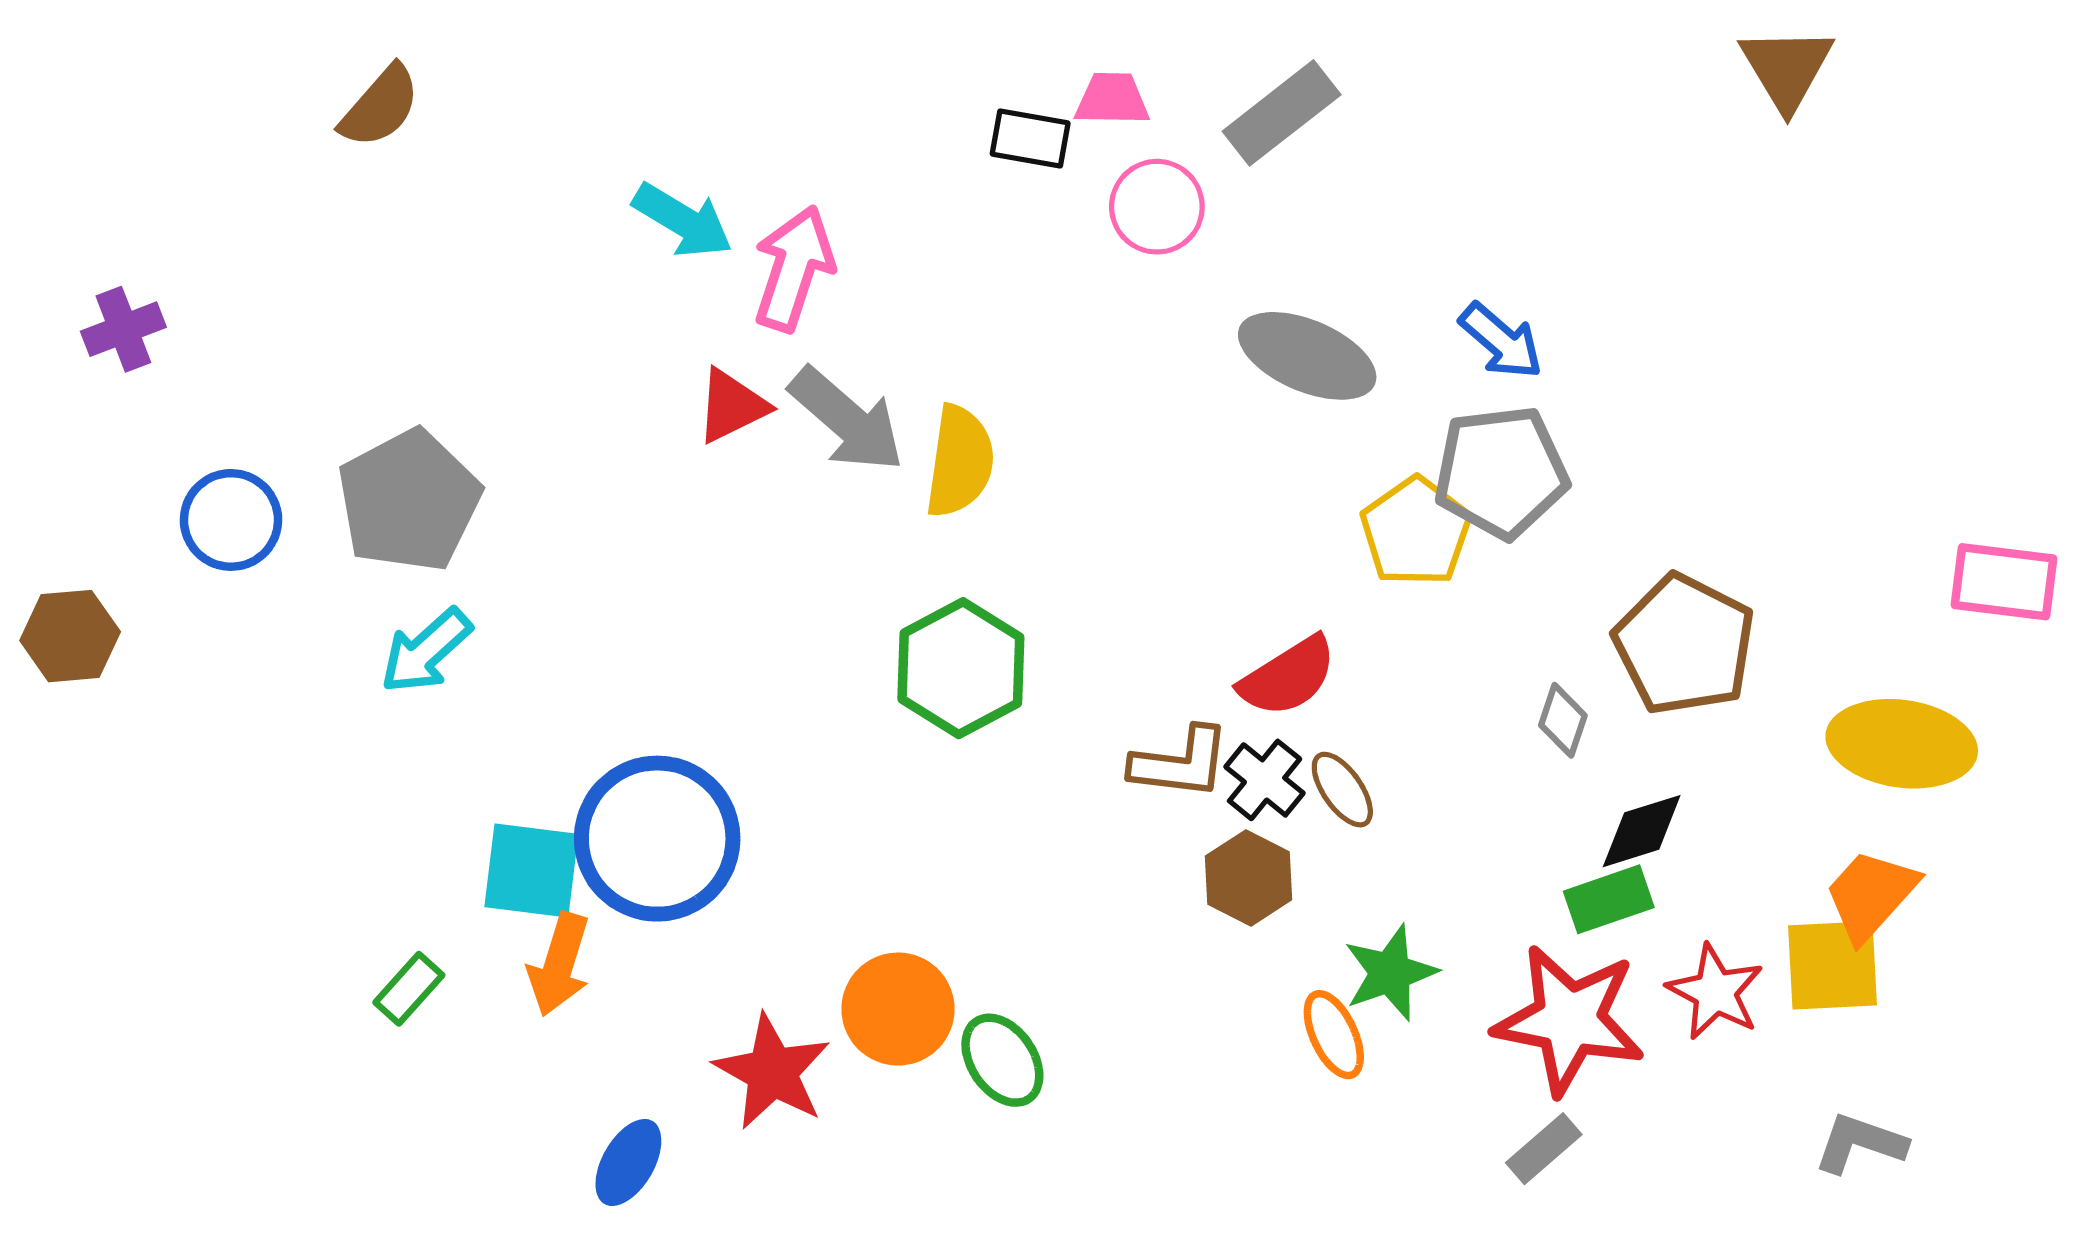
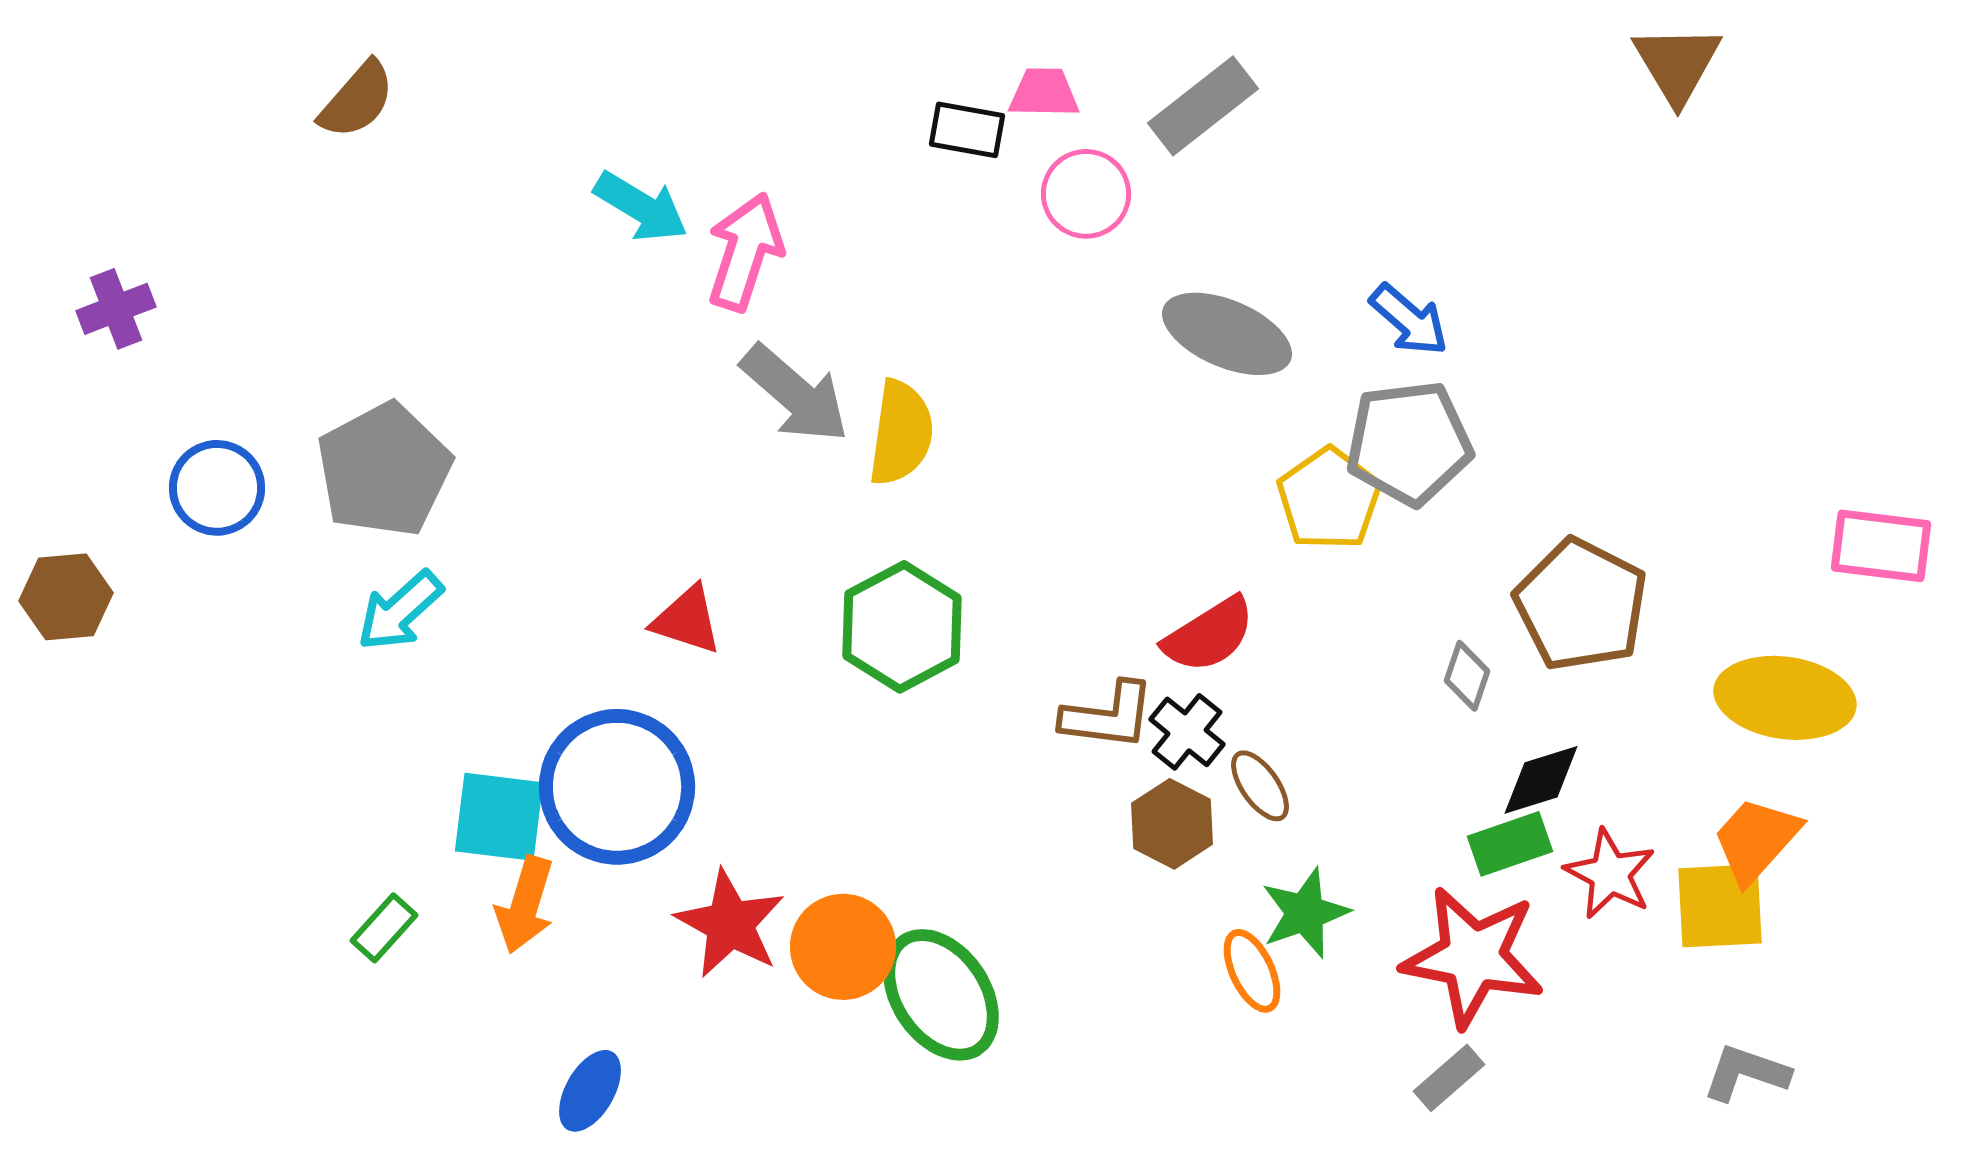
red triangle: (732, 406) -> (687, 620), moved, turned 44
brown ellipse: (1342, 790) -> (1260, 786), moved
red star: (1715, 992) -> (1610, 874), moved
green ellipse: (1002, 1060) -> (941, 995), size x1.5
red star: (772, 1072) -> (730, 924), moved

